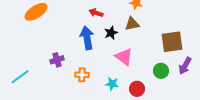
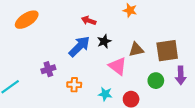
brown triangle: (132, 24) -> (136, 50), moved
blue arrow: (87, 38) -> (79, 46), turned 55
purple arrow: (185, 66) -> (181, 75), turned -30

